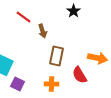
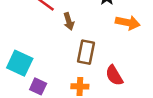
orange arrow: (98, 58) -> (128, 23), moved

